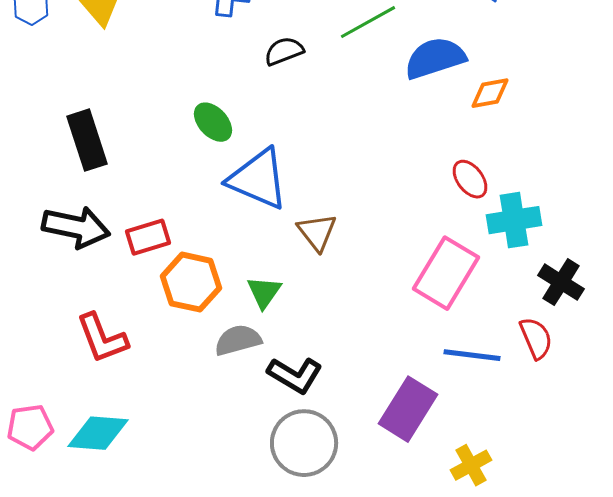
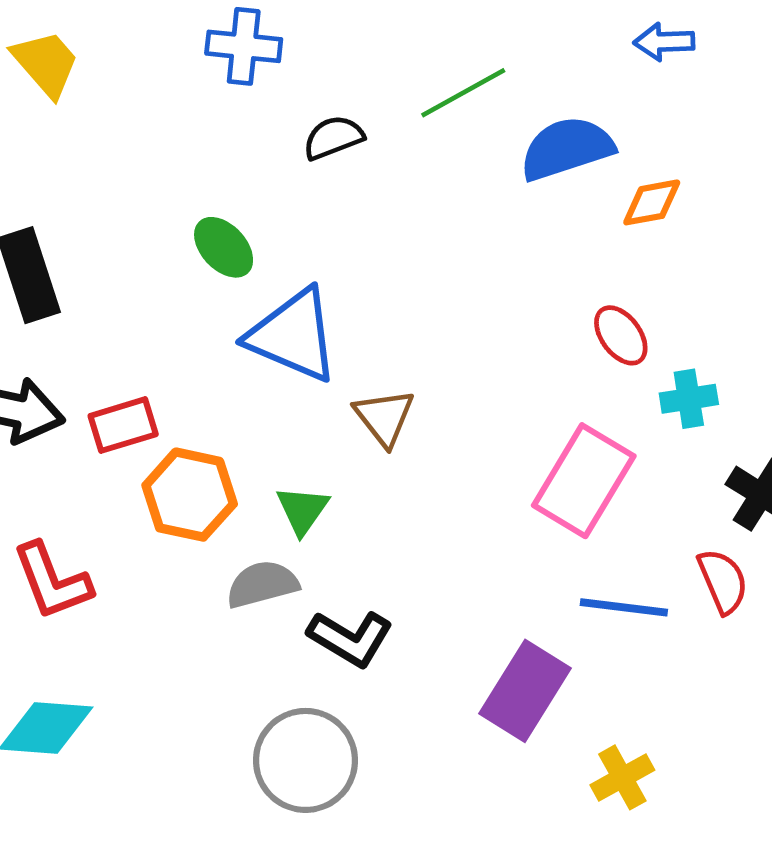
cyan cross: (514, 220) -> (689, 399), size x0.7
gray circle: (304, 443) -> (306, 760), moved

